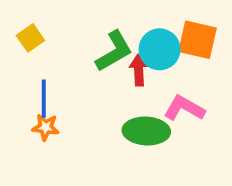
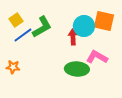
green L-shape: (114, 51) -> (42, 27), moved
blue line: (44, 99) -> (23, 35), moved, turned 54
orange star: (46, 127) -> (13, 67), moved

